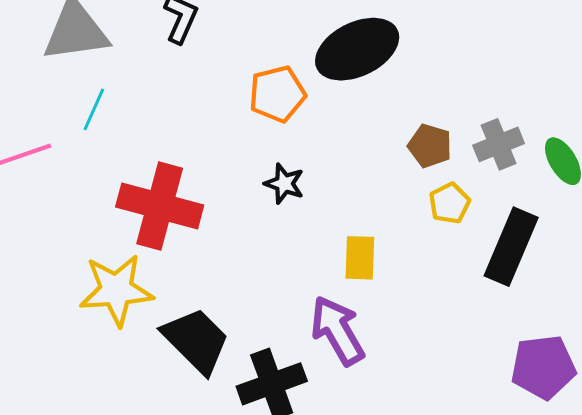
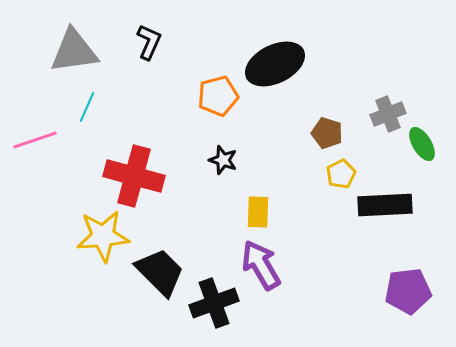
gray cross: (499, 144) -> (388, 114), moved
black rectangle: (511, 247) -> (385, 205), turned 64
yellow rectangle: (360, 258) -> (258, 212), moved

